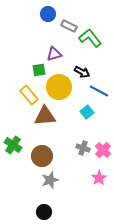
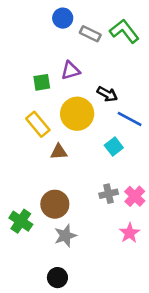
green L-shape: (90, 38) -> (124, 31), moved
green square: (39, 70) -> (42, 82), moved
brown triangle: (45, 116) -> (59, 152), size x0.6
green cross: (13, 145) -> (21, 221), moved
gray cross: (83, 148) -> (109, 194), turned -32

